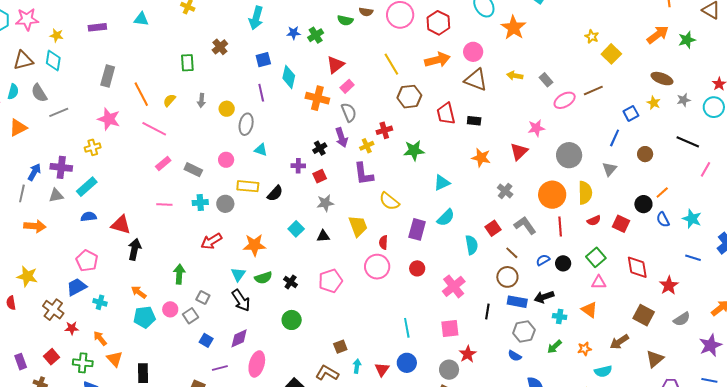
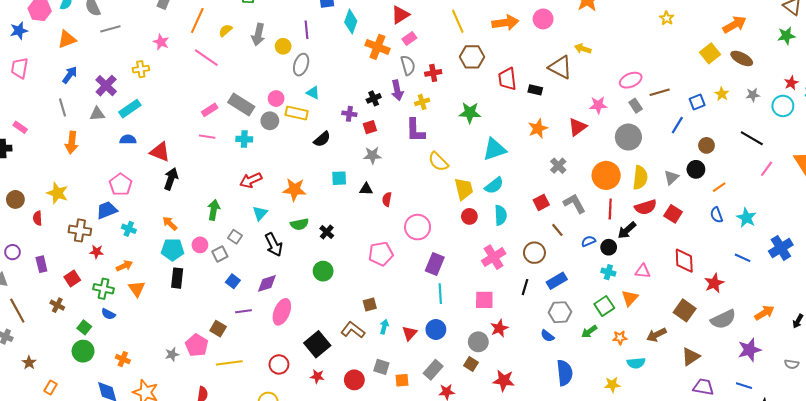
green star: (687, 40) -> (786, 36), moved
yellow square: (611, 54) -> (710, 53), moved
brown ellipse: (662, 79) -> (742, 58), moved
brown triangle: (476, 80) -> (560, 67), moved
gray rectangle: (546, 80) -> (636, 106), moved
brown line: (593, 90) -> (660, 92), moved
purple line: (261, 93) -> (306, 30), moved
orange line: (141, 94) -> (197, 21), turned 45
gray arrow: (201, 100) -> (258, 35), size x1.5
pink star: (109, 119) -> (161, 42), size x0.7
red cross: (384, 130) -> (433, 73), moved
orange star: (481, 158) -> (538, 128), turned 30
pink rectangle: (163, 164) -> (210, 110), moved
purple cross: (61, 167) -> (106, 86), turned 30
gray triangle: (609, 169) -> (671, 177), moved
gray rectangle: (193, 170) -> (241, 105), size x1.4
blue arrow: (34, 172) -> (70, 75), moved
cyan triangle: (442, 183) -> (494, 149), size x1.4
yellow rectangle: (248, 186) -> (297, 113), moved
gray line: (22, 193) -> (62, 107), turned -36
gray circle: (225, 204) -> (270, 121), moved
black circle: (643, 204) -> (696, 169), moved
red semicircle: (594, 221) -> (646, 207), size x1.5
orange arrow: (35, 226) -> (72, 143), turned 85
yellow trapezoid: (358, 226) -> (464, 189), moved
cyan square: (296, 229) -> (339, 178), turned 35
purple rectangle: (417, 229) -> (435, 264), moved
red semicircle: (383, 242) -> (387, 199), moved
cyan semicircle: (472, 245) -> (501, 215), moved
green square: (596, 257) -> (604, 306), moved
red circle: (417, 268) -> (469, 216), moved
cyan triangle: (238, 274) -> (260, 213), moved
brown circle: (507, 277) -> (534, 253), moved
pink pentagon: (330, 281) -> (381, 254), moved
black arrow: (544, 297) -> (627, 230), moved, turned -30
blue rectangle: (517, 302) -> (557, 281), turned -48
brown cross: (53, 310) -> (80, 230), turned -35
orange triangle: (589, 310) -> (630, 298), turned 30
cyan cross: (560, 317) -> (608, 272), moved
gray semicircle: (682, 319) -> (723, 319), size x1.4
orange arrow: (100, 338) -> (124, 266), turned 98
purple rectangle: (21, 362) -> (41, 264), moved
black rectangle: (143, 373) -> (177, 278), moved

